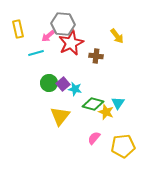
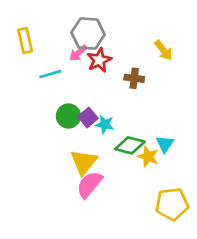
pink arrow: (48, 36) -> (78, 53), moved
red star: (71, 43) -> (99, 60), size x0.7
pink semicircle: (94, 138) -> (89, 184), moved, size x1.5

